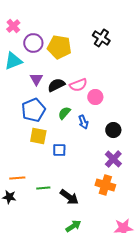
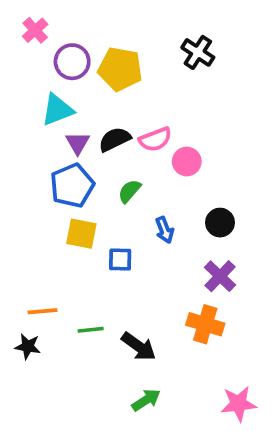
cyan triangle: (13, 61) -> (57, 110), moved
purple triangle: (36, 79) -> (78, 143), moved
blue arrow: (83, 122) -> (165, 230), moved

